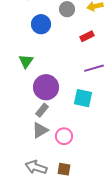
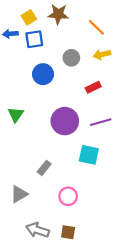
green triangle: (26, 61) -> (16, 114), moved
purple circle: (46, 87) -> (65, 121), moved
gray triangle: (40, 130) -> (19, 194), moved

